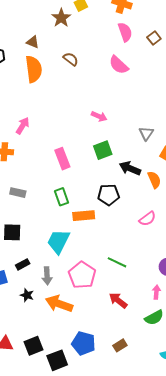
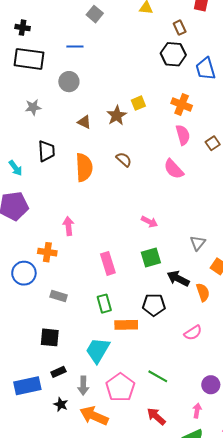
brown triangle: (33, 42) -> (84, 122), moved
pink arrow: (23, 126) -> (68, 226), turned -42

